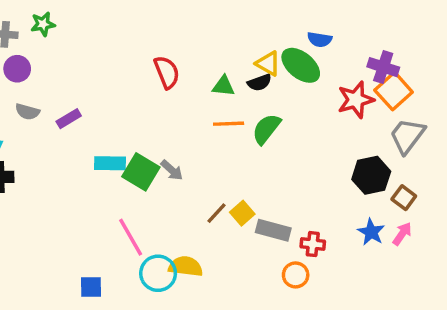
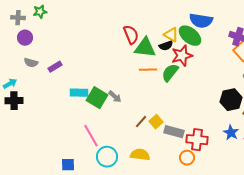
blue semicircle: (320, 40) -> (201, 21), size x1.6
red semicircle: (167, 72) -> (131, 35), moved
green triangle: (223, 86) -> (145, 48), size x1.6
red star: (356, 100) -> (182, 56), moved
red cross: (313, 244) -> (197, 140), size x1.5
yellow semicircle: (186, 266) -> (140, 155), moved

